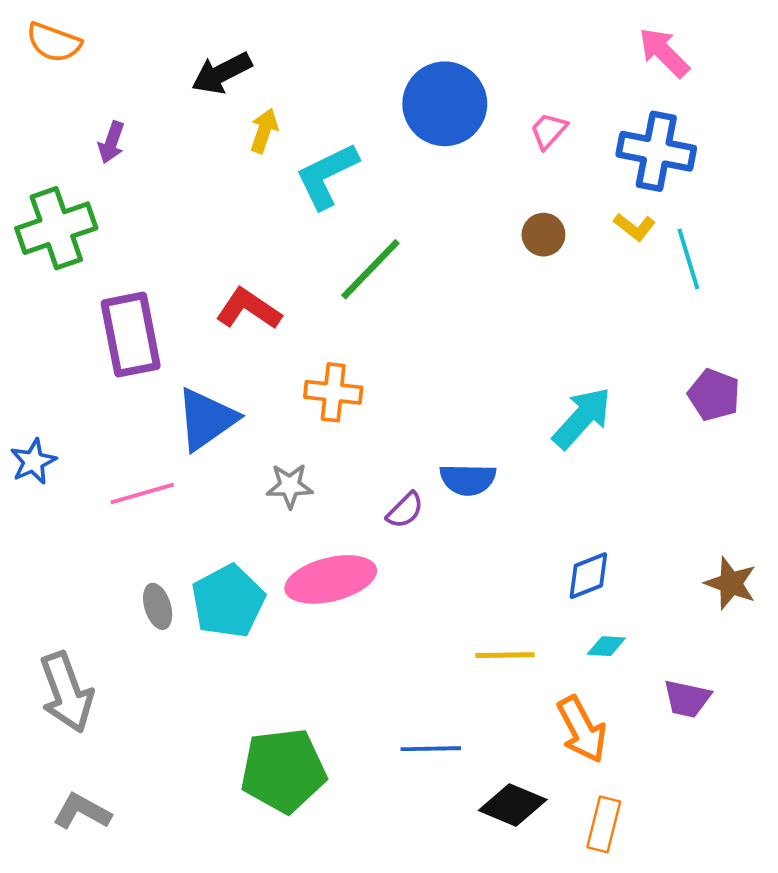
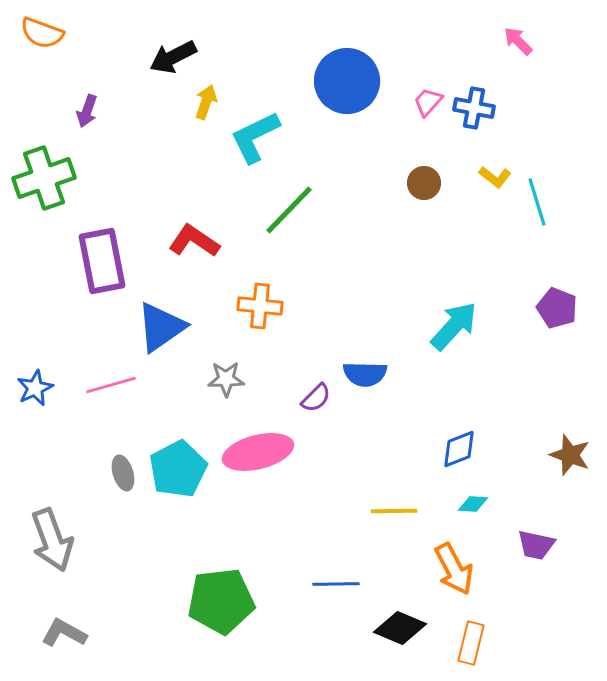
pink arrow: (664, 53) -> (518, 41), size x0.7
blue cross: (656, 151) -> (474, 108), moved, size x0.7
blue star: (33, 461) -> (35, 388), moved

